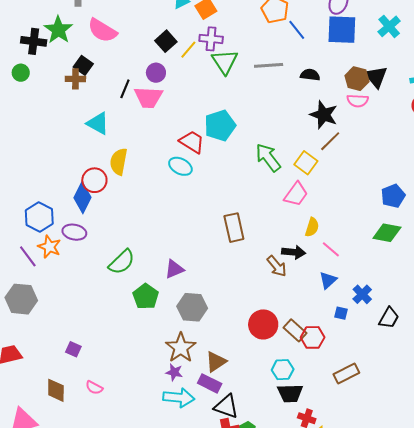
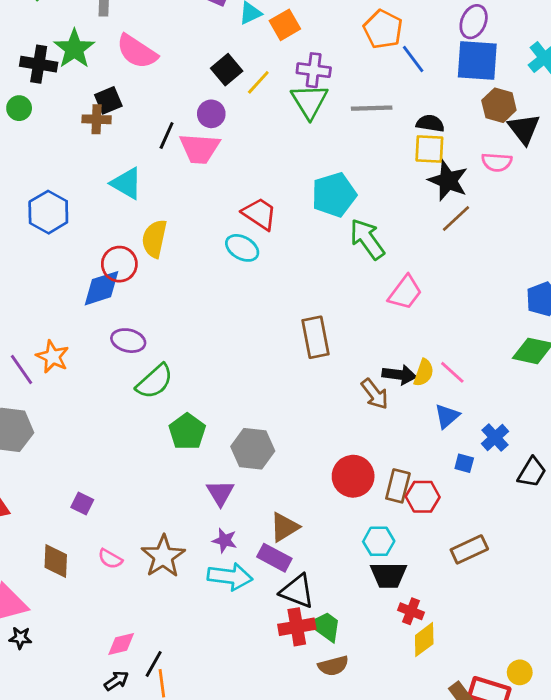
purple cross: (211, 39) -> (314, 70), moved
black square: (83, 65) -> (108, 100), turned 30
brown hexagon: (357, 79) -> (499, 105), moved
cyan pentagon: (220, 126) -> (334, 195), moved
yellow square: (306, 163) -> (429, 149), moved, turned -35
blue diamond: (82, 198) -> (101, 288), turned 44
blue hexagon: (39, 217) -> (48, 212), moved
yellow semicircle: (312, 227) -> (424, 373), moved
purple ellipse: (74, 232) -> (128, 341), moved
purple triangle: (174, 269) -> (220, 493), moved, turned -40
brown rectangle: (295, 330) -> (398, 486), turned 60
brown star: (181, 348) -> (163, 556), moved

